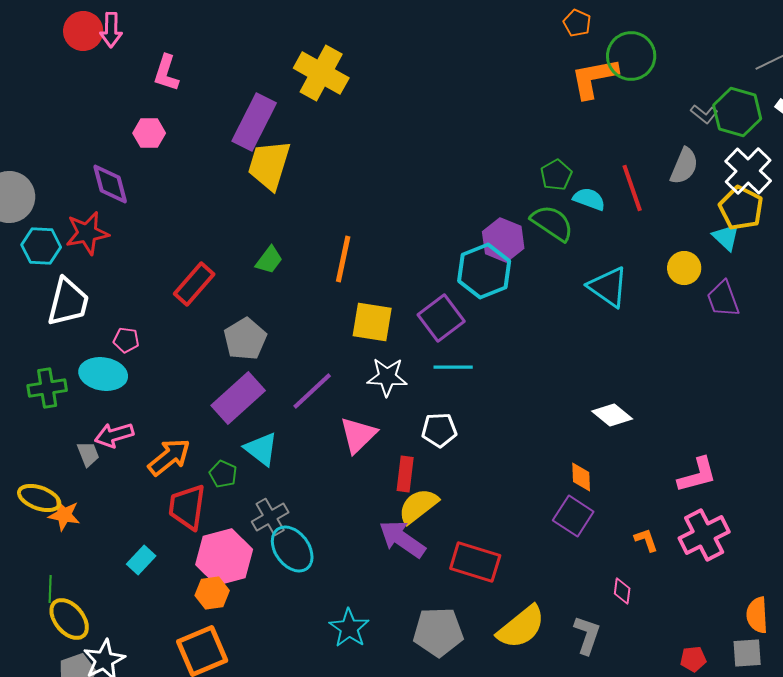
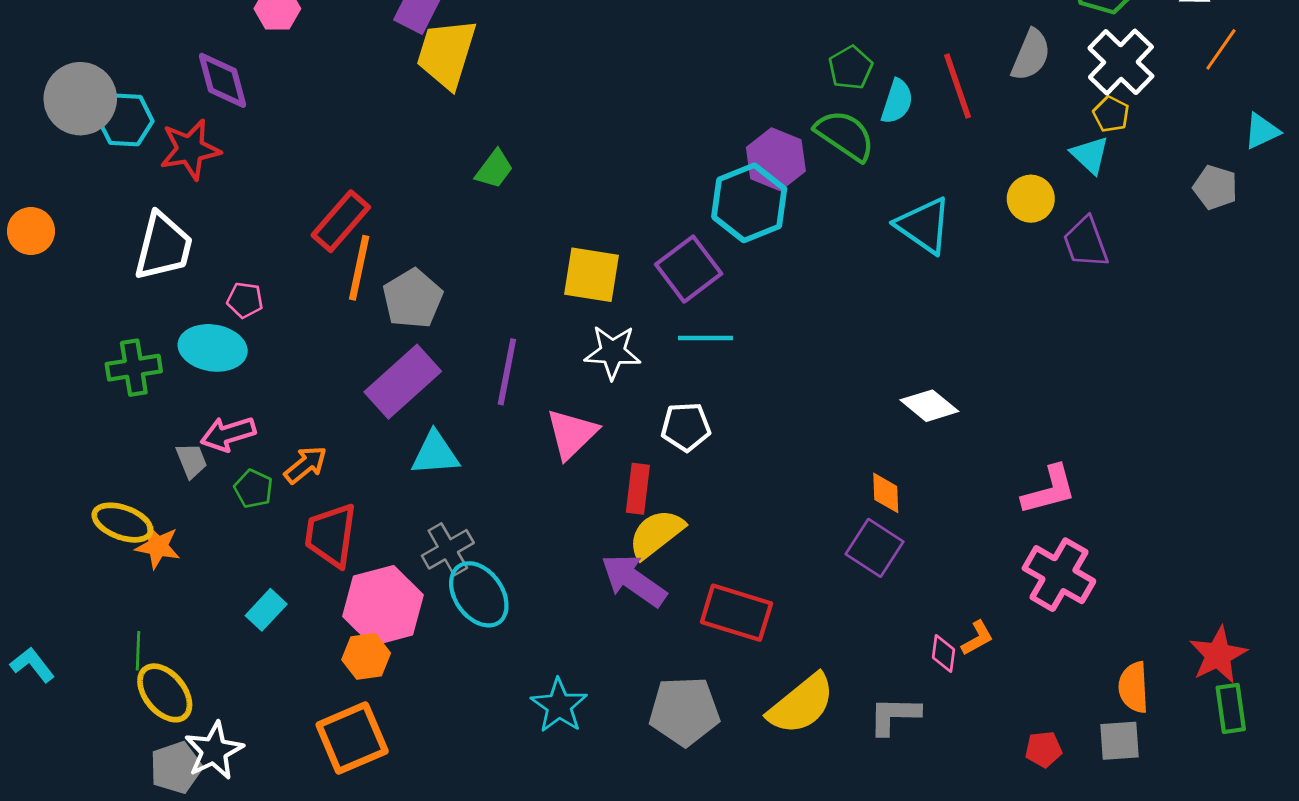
cyan semicircle: (589, 199) -> (897, 101), turned 88
yellow pentagon: (741, 208) -> (1111, 114), size x0.6
cyan hexagon: (41, 246) -> (125, 120), moved
orange line: (343, 259) -> (359, 268), moved
green trapezoid: (269, 260) -> (494, 169), moved
purple line: (312, 391) -> (507, 372), turned -36
cyan triangle: (261, 449) -> (435, 454), turned -42
orange arrow: (169, 457) -> (306, 465), size x0.7
green pentagon: (223, 474) -> (253, 489), moved
pink cross: (704, 535) -> (1059, 575), turned -33
orange L-shape: (646, 540) -> (977, 638), moved, turned 80
gray L-shape: (587, 635) -> (894, 715), turned -108

